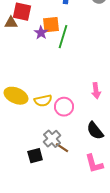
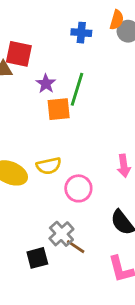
orange square: (51, 25) -> (59, 109), moved
yellow semicircle: (43, 101) -> (49, 166), moved

